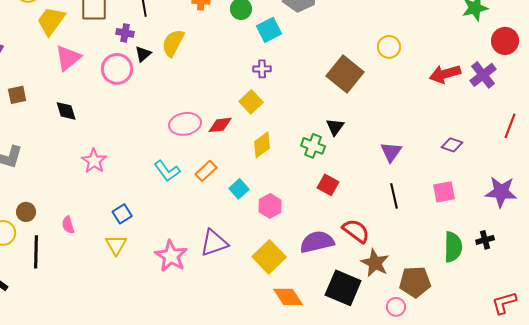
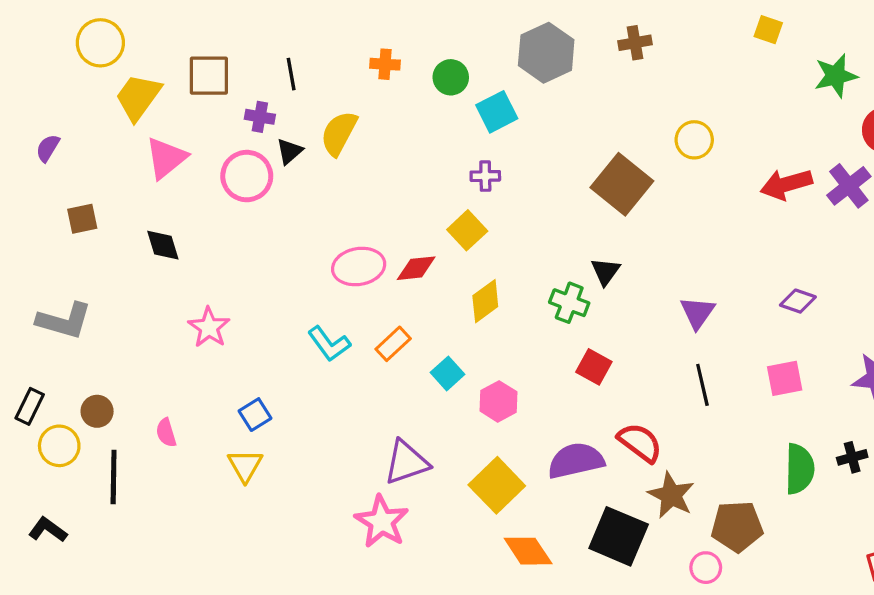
pink star: (171, 256) -> (382, 521), moved

